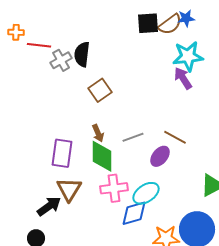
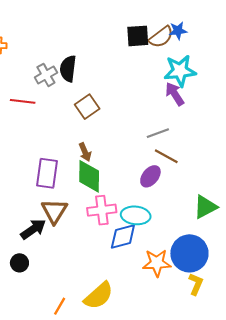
red line: (39, 45) -> (23, 101), moved
gray line: (133, 137) -> (158, 133), moved
cyan ellipse: (146, 193) -> (136, 215), turned 40

